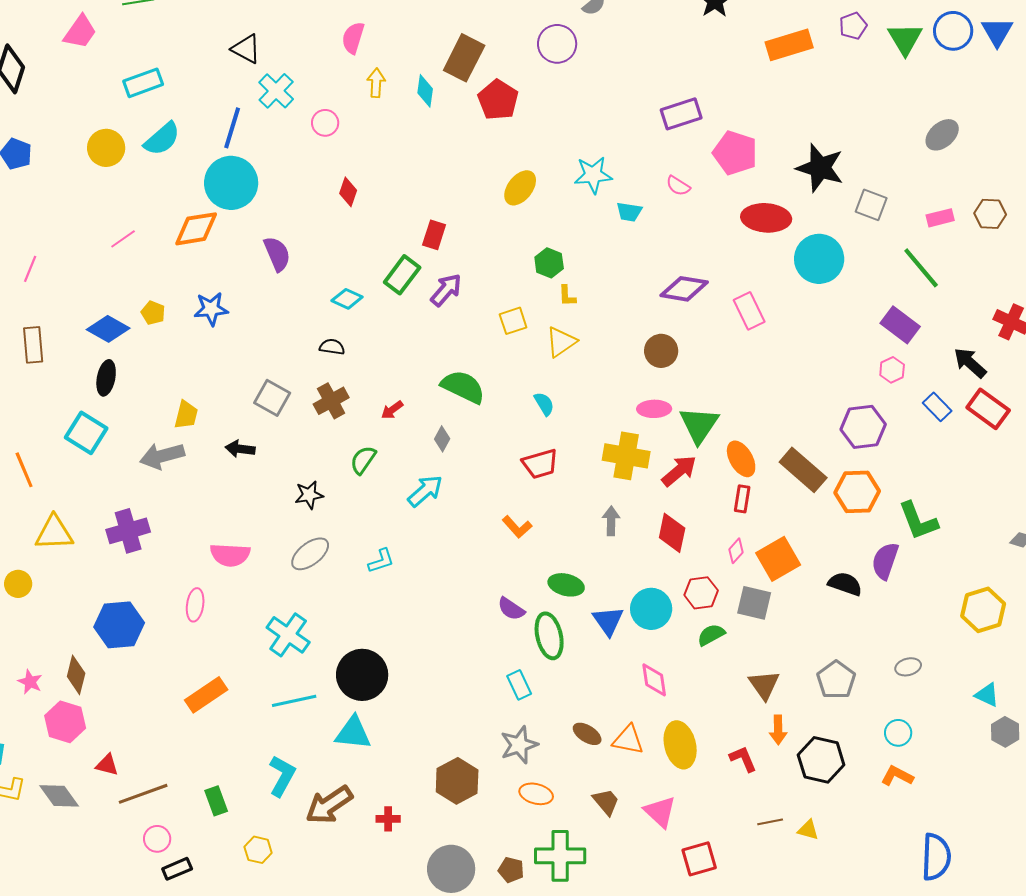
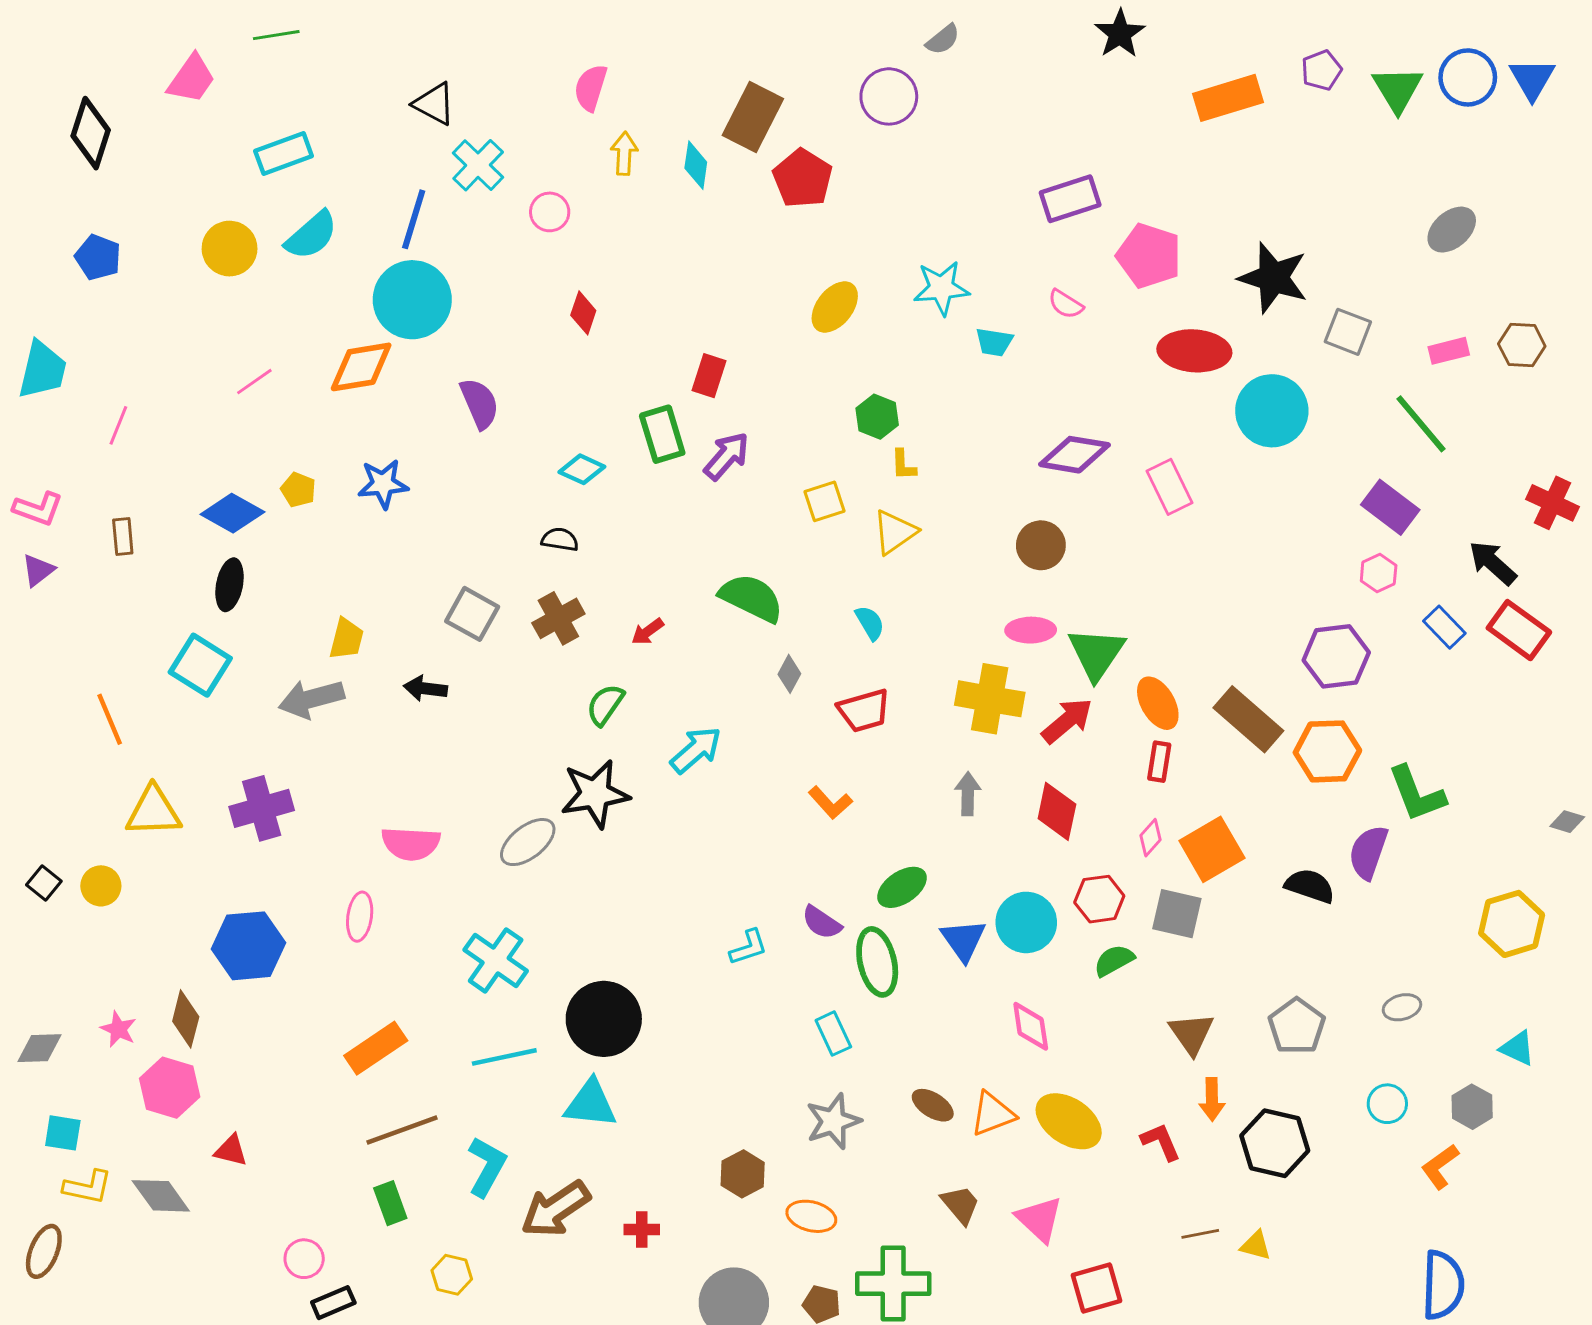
green rectangle: (402, 275) -> (662, 434), turned -54
brown rectangle: (33, 345) -> (123, 537), size x0.7
gray diamond: (442, 439) -> (789, 674), moved
black star: (309, 495) -> (595, 794), moved, size x1.6
cyan L-shape: (381, 561) -> (748, 947), moved
green ellipse: (566, 585) -> (902, 887), turned -48
gray hexagon: (1005, 732) -> (1472, 1107), moved
orange triangle: (628, 740) -> (993, 1114), turned -32
yellow ellipse: (680, 745) -> (1069, 1121), turned -42
orange L-shape: (897, 776) -> (1440, 1167), moved, turned -64
brown hexagon: (457, 781) -> (743, 1174), size x0.7
brown line: (143, 794) -> (402, 1130), moved
orange ellipse: (536, 794) -> (811, 1216), moved

